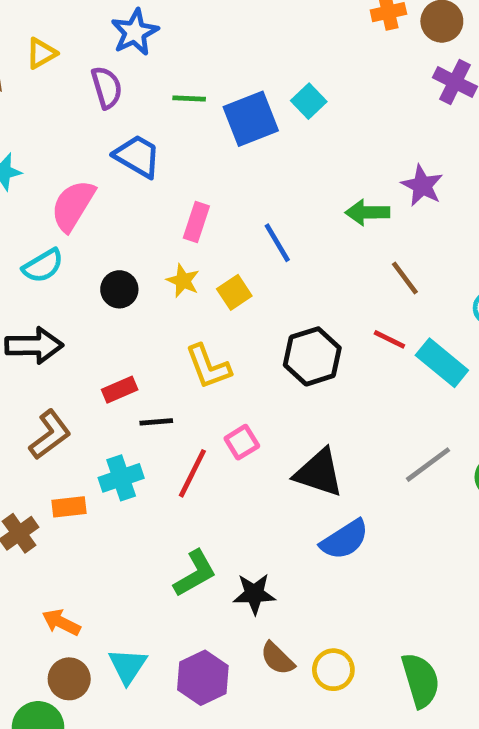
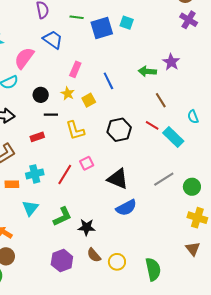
cyan square: (309, 101) -> (127, 23), turned -32
black line: (156, 422) -> (51, 115), moved
cyan triangle: (128, 666) -> (30, 208), moved

